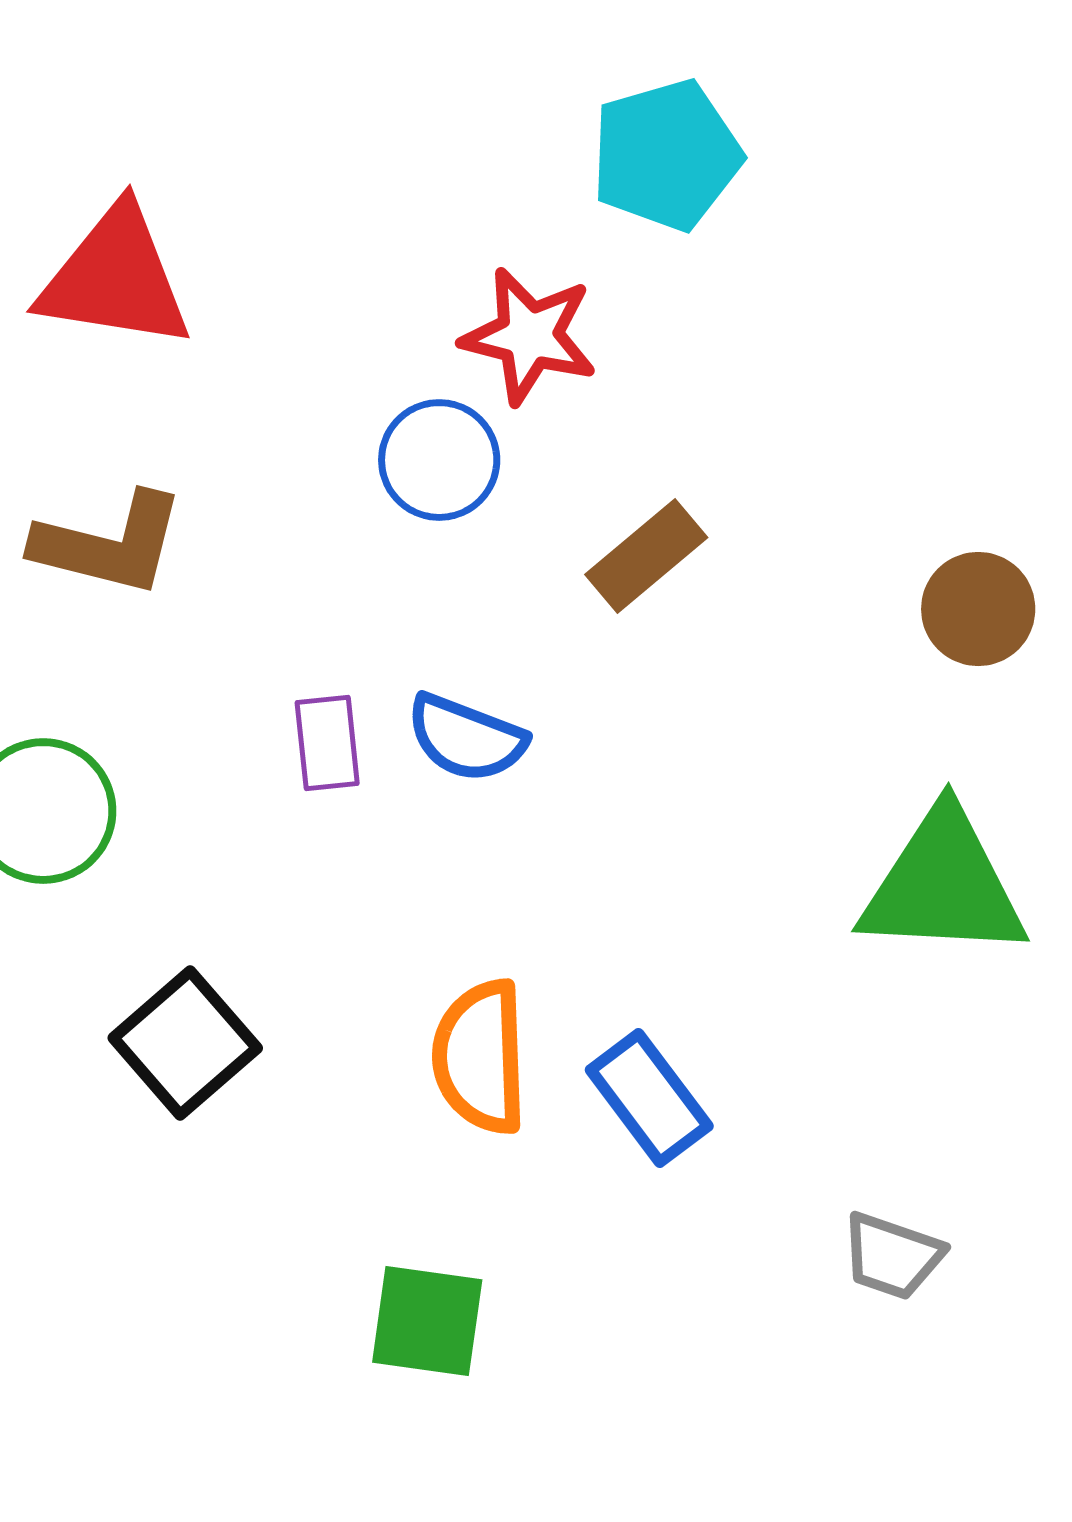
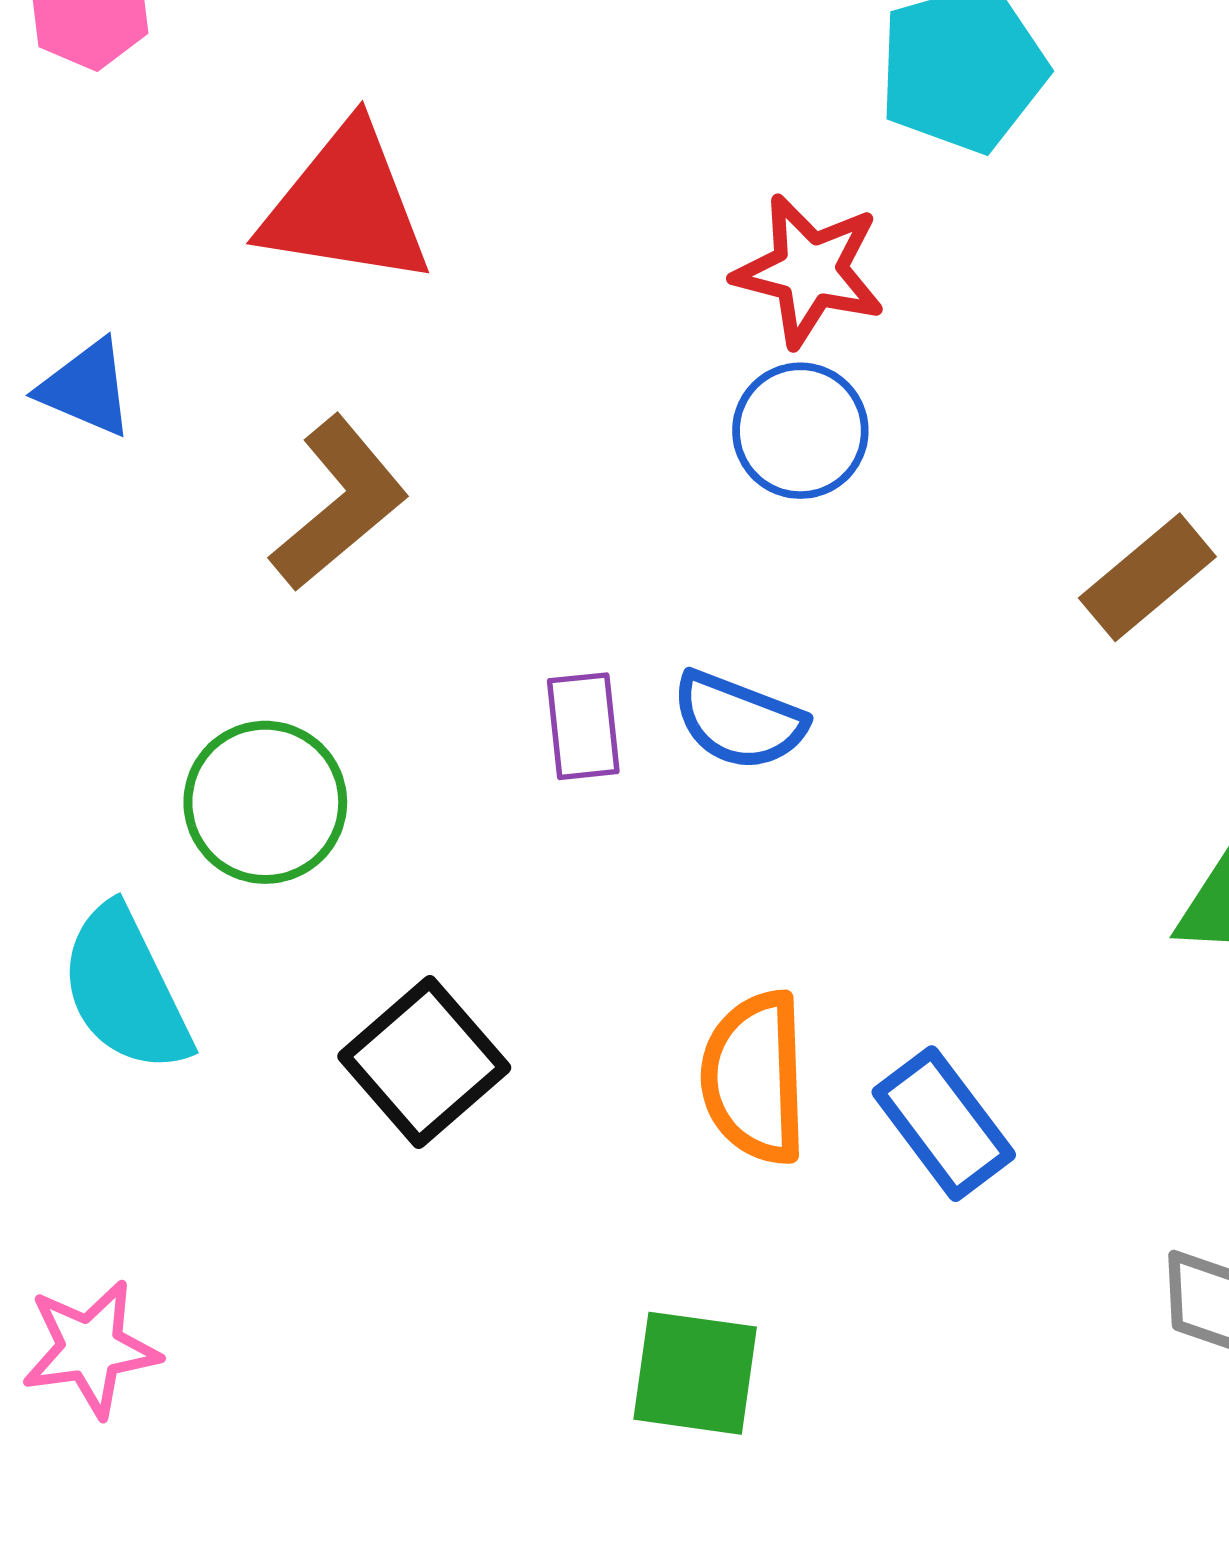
blue circle: (439, 460) -> (800, 431), moved
brown L-shape: (109, 544) -> (339, 503), turned -54
brown rectangle: (646, 556) -> (1147, 577), moved

